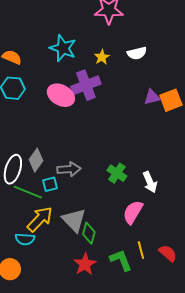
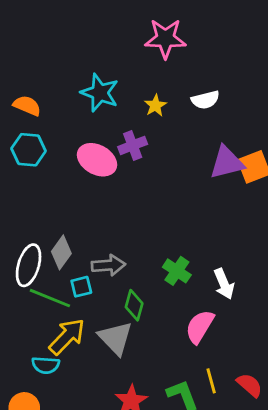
purple cross: (86, 85) -> (133, 145), size x0.7
purple triangle: (152, 97) -> (227, 163), size x1.5
green diamond: (89, 233) -> (134, 305), moved

